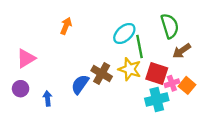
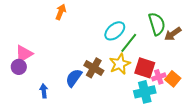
orange arrow: (66, 26) -> (61, 12), moved
green line: (139, 46) -> (129, 43), turned 50
brown arrow: (182, 51) -> (173, 34), moved
yellow star: (130, 69) -> (120, 64), turned 30
purple circle: (21, 89) -> (19, 67), moved

